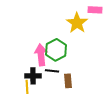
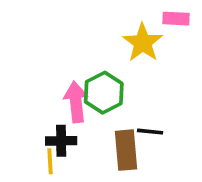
black line: (52, 71) -> (150, 132), moved
brown rectangle: (68, 81) -> (126, 150), size x1.5

